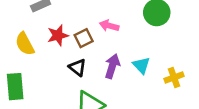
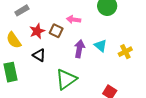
brown square: (84, 38) -> (56, 31), turned -32
black triangle: (78, 68) -> (39, 55), moved

